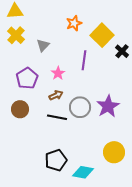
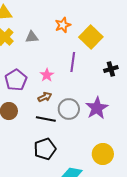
gray triangle: (43, 45) -> (32, 37), moved, turned 40
black cross: (122, 51) -> (111, 69), moved, turned 32
black pentagon: (56, 160) -> (45, 149), moved

